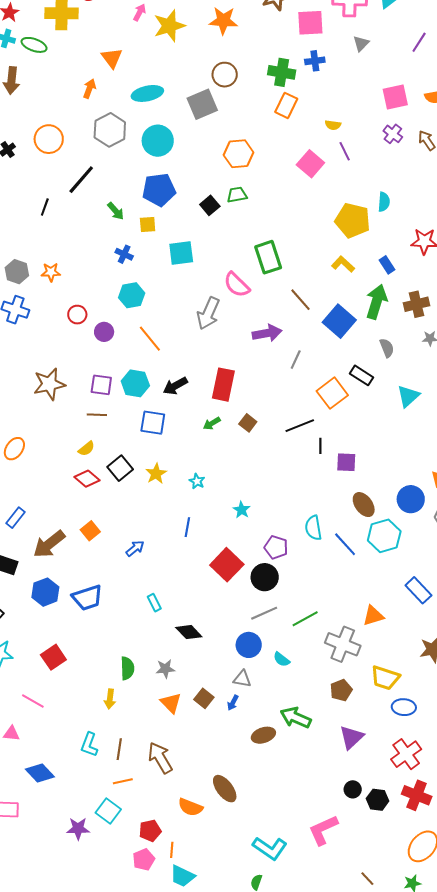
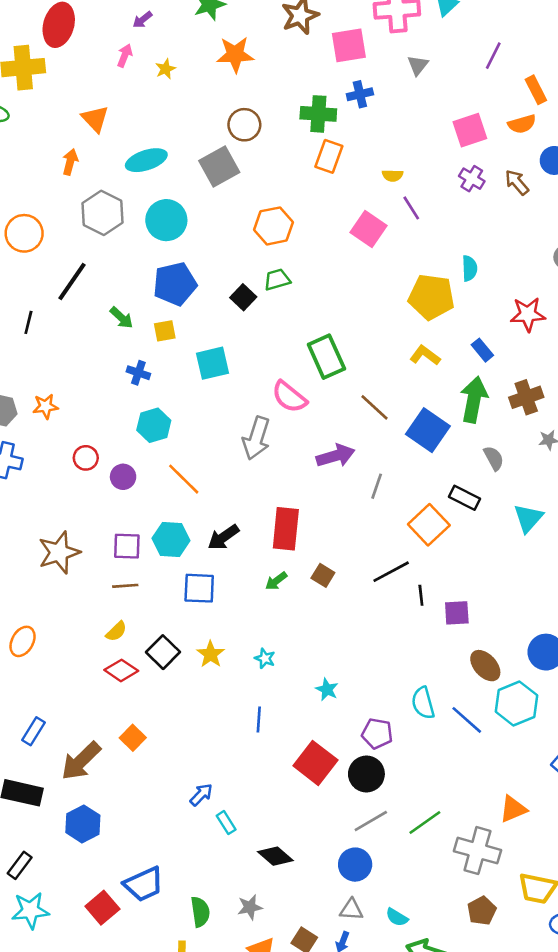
yellow star: (169, 26) -> (165, 69), size x0.5
blue arrow: (135, 548) -> (201, 795), moved
blue trapezoid: (87, 598) -> (144, 884), moved
cyan semicircle: (281, 659) -> (397, 917), moved

